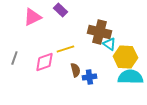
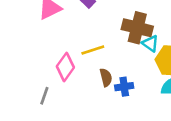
gray line: (14, 58) -> (44, 96), moved
pink diamond: (44, 62) -> (65, 67), turned -35

